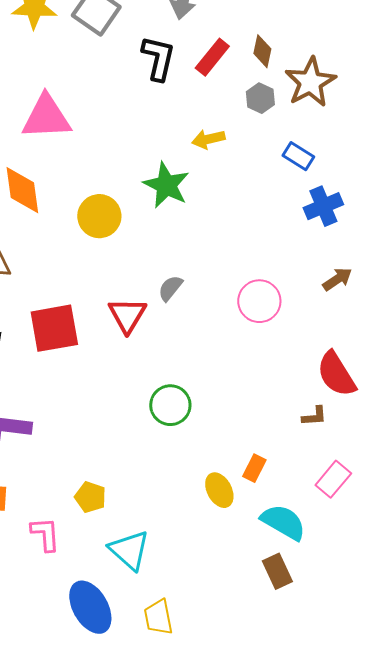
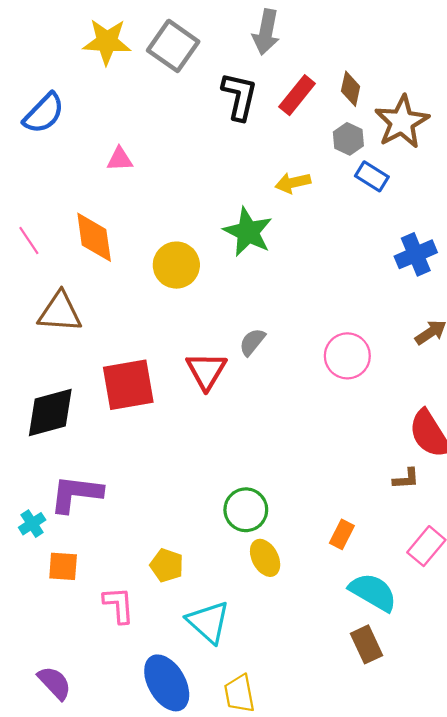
pink triangle: (46, 117) -> (120, 159), size x0.5
blue rectangle: (298, 156) -> (372, 176), moved
green circle: (170, 405) -> (246, 510), moved
yellow ellipse: (219, 490) -> (265, 558), moved

